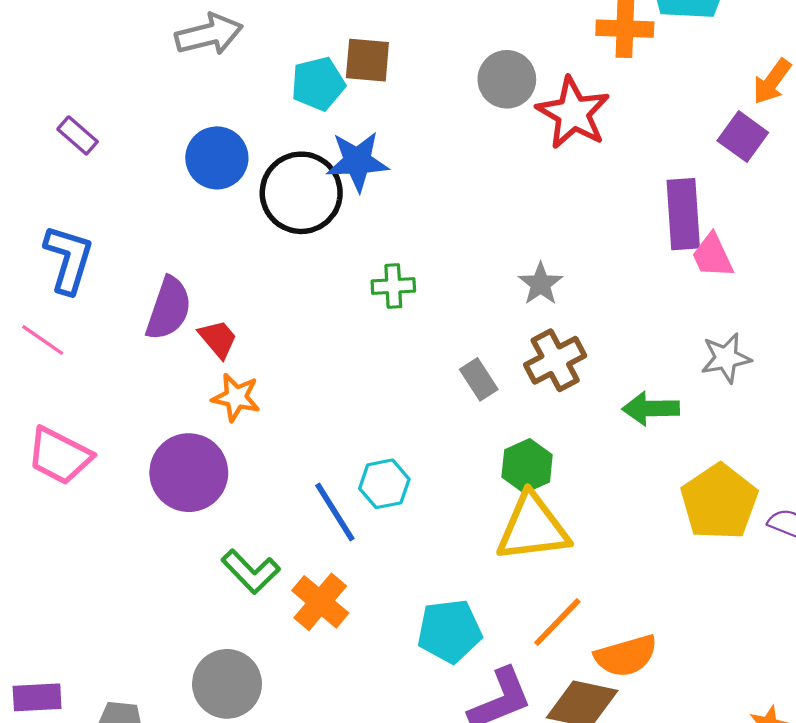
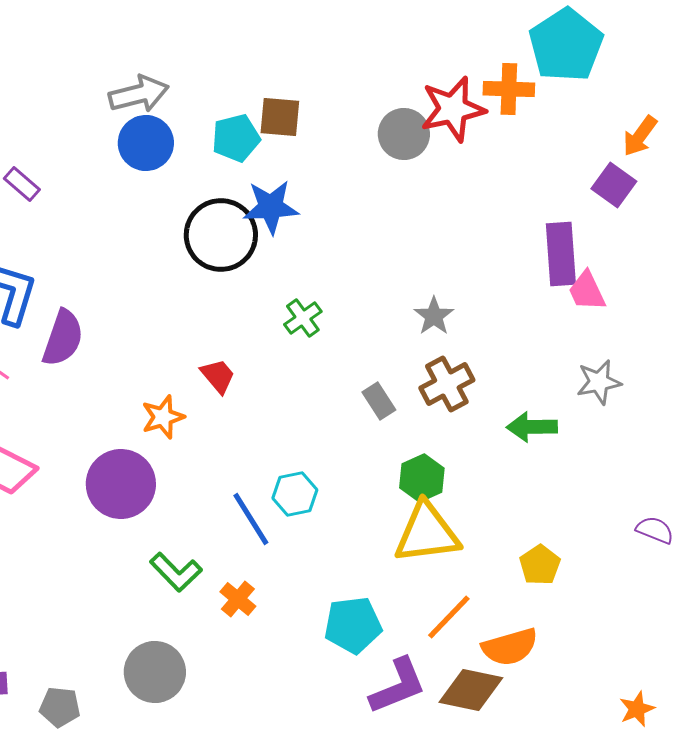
red star: (573, 113) -> (453, 109), moved, turned 30
blue circle: (217, 158) -> (146, 143), moved
green cross: (393, 286) -> (303, 318), turned -33
purple semicircle: (169, 309) -> (63, 338), moved
red trapezoid: (218, 339) -> (218, 376), moved
orange star: (236, 397) -> (163, 417), turned -30
yellow pentagon: (719, 502) -> (540, 565), moved, size x0.6
orange cross: (320, 602) -> (238, 599), size x0.7

